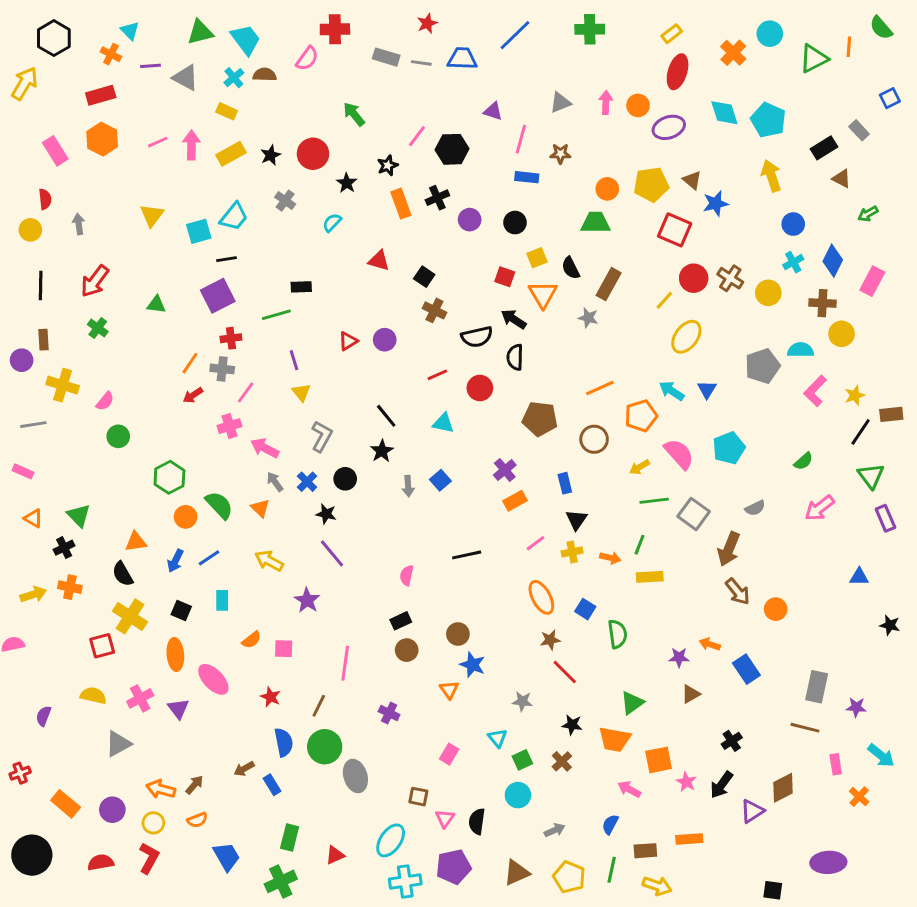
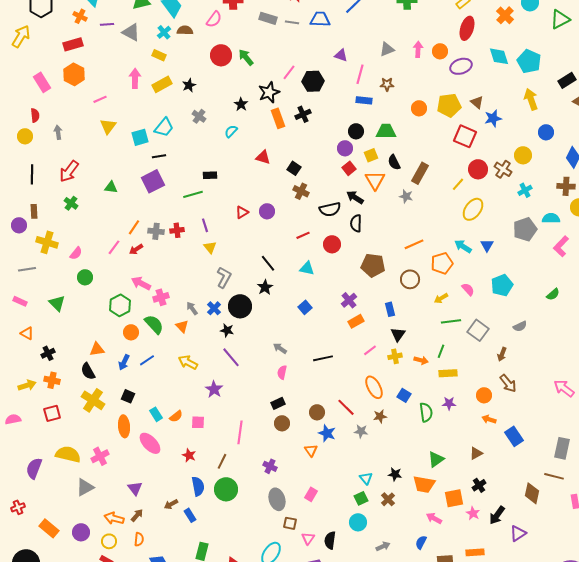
pink line: (158, 142) -> (100, 99), moved
red circle: (313, 154) -> (221, 55), moved
black star: (388, 165) -> (269, 92), size x1.5
purple circle: (470, 220) -> (345, 148), moved
green trapezoid: (596, 223) -> (386, 131), moved
cyan cross: (793, 262) -> (525, 190), moved
red square: (505, 277) -> (349, 168), turned 32
yellow circle: (768, 293) -> (523, 155), moved
red cross: (231, 338) -> (177, 230), moved
pink line: (246, 392) -> (114, 247), moved
pink cross: (229, 426) -> (161, 297), moved
pink arrow: (265, 448) -> (141, 283), moved
pink semicircle: (679, 454) -> (468, 289), size x0.6
black circle: (345, 479) -> (240, 306), size x1.5
gray arrow: (408, 486) -> (280, 348), moved, turned 128
pink arrow: (820, 508) -> (564, 388), moved, turned 75
green triangle: (79, 515) -> (57, 303), moved
brown arrow: (729, 549) -> (502, 354), size x0.6
cyan rectangle: (222, 600) -> (156, 414), moved, turned -32
orange circle: (776, 609) -> (484, 395), moved
red square: (102, 646) -> (52, 413), moved
purple star: (679, 657) -> (449, 403), moved
red line: (565, 672) -> (346, 407), moved
yellow semicircle: (93, 695) -> (68, 454), size x1.4
gray star: (522, 701) -> (361, 431), moved
purple triangle: (178, 709) -> (135, 488), moved
purple semicircle: (44, 716) -> (34, 468), size x1.5
cyan triangle: (497, 738) -> (366, 478), moved
black cross: (732, 741) -> (479, 485), moved
gray ellipse: (355, 776) -> (277, 499), moved
brown diamond: (783, 788) -> (532, 493), moved, turned -50
orange semicircle: (197, 820) -> (139, 539), turned -64

